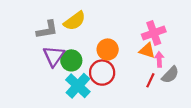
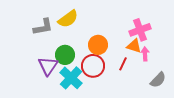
purple triangle: (54, 56) -> (48, 66), moved
gray semicircle: (170, 75) -> (158, 80), moved
red line: (150, 80) -> (123, 64), moved

